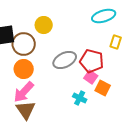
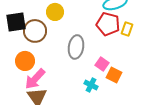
gray ellipse: (65, 60) -> (76, 47), turned -55
red pentagon: (92, 61) -> (108, 24), moved
orange circle: (24, 69) -> (25, 61), moved

